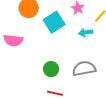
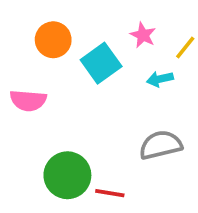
green circle: (51, 69) -> (67, 175), moved, size x1.6

